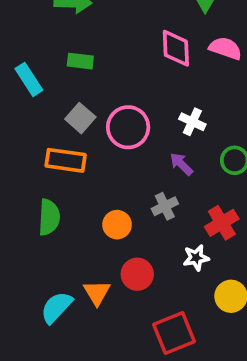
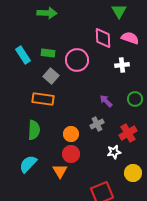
green rectangle: (80, 61) -> (48, 53), moved
white cross: (192, 122) -> (122, 65), moved, turned -32
pink circle: (128, 127) -> (77, 60), moved
red circle: (137, 274) -> (71, 154), moved
cyan semicircle: (56, 307) -> (28, 164), moved

